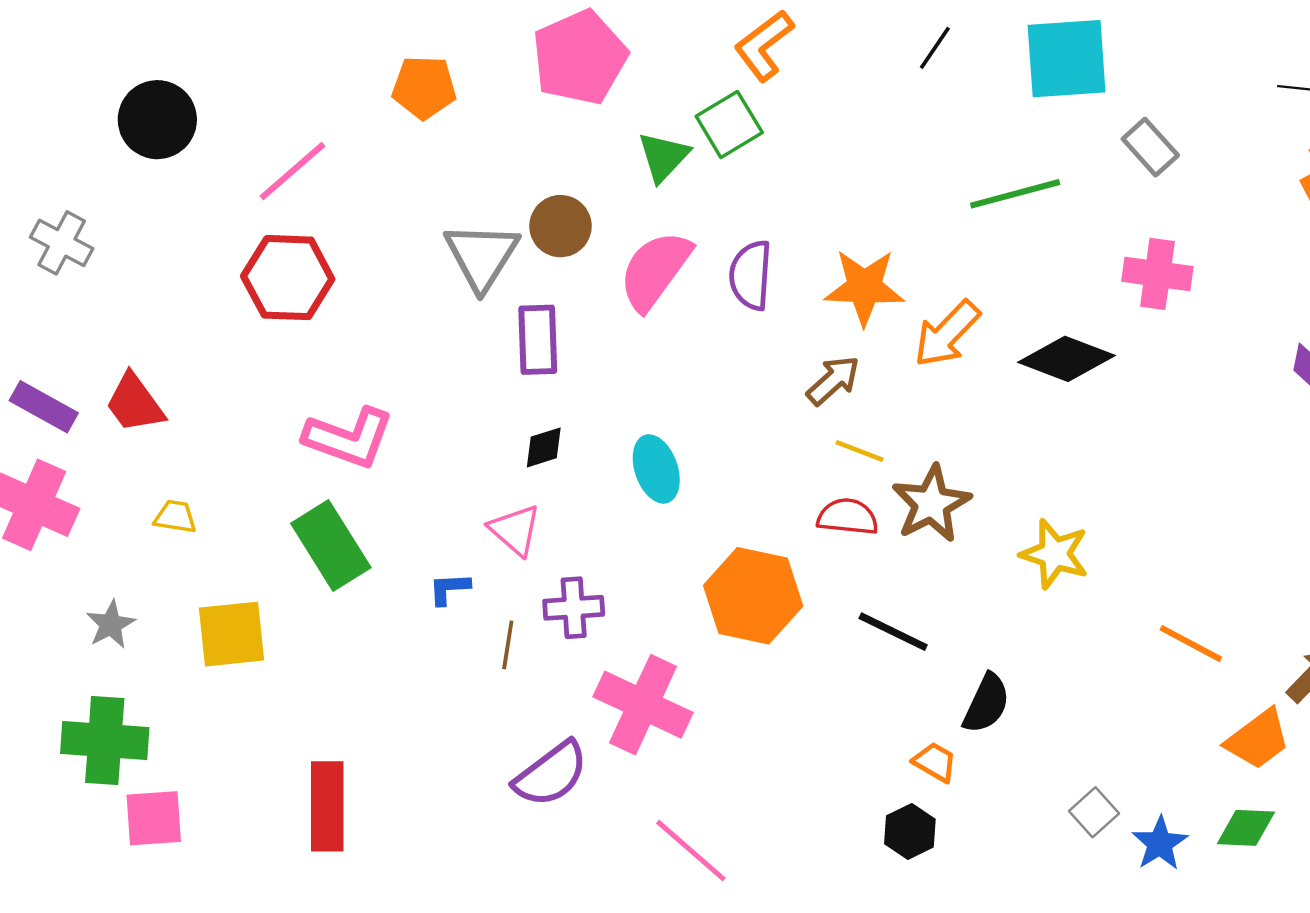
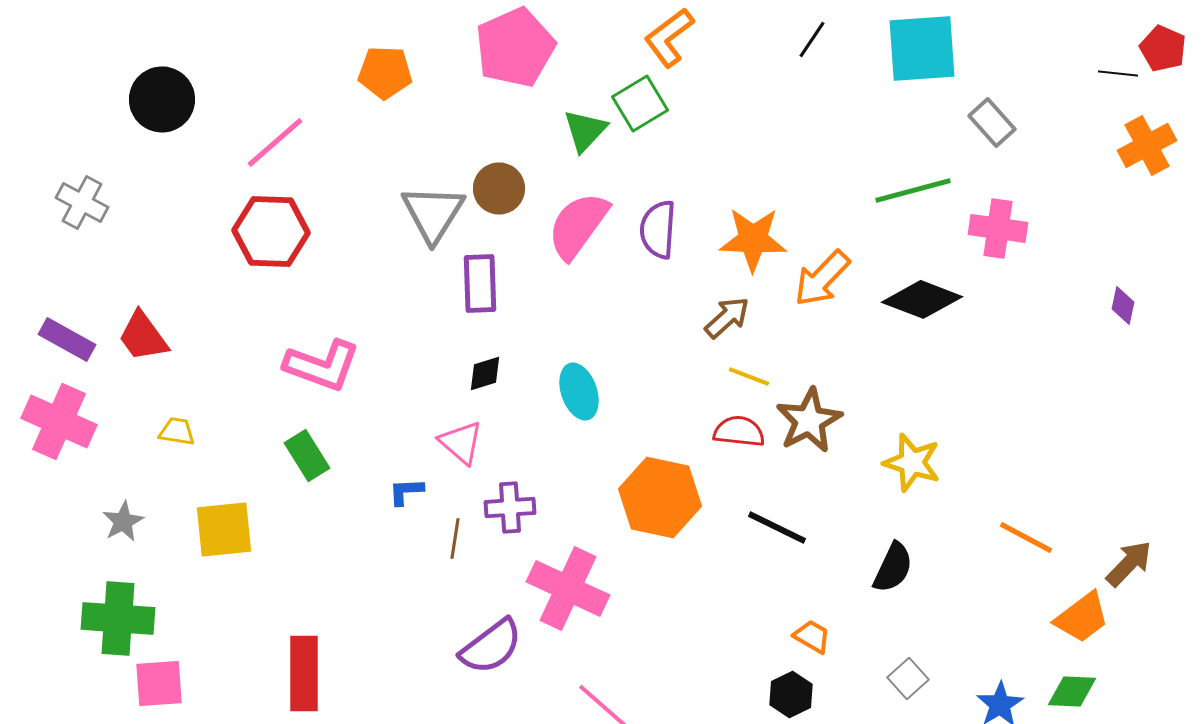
green line: (1015, 194) -> (913, 190), moved
green rectangle: (331, 546) -> (307, 455), size x0.7
black semicircle: (986, 703) -> (893, 567), moved
gray square: (1094, 812) -> (908, 678), moved

